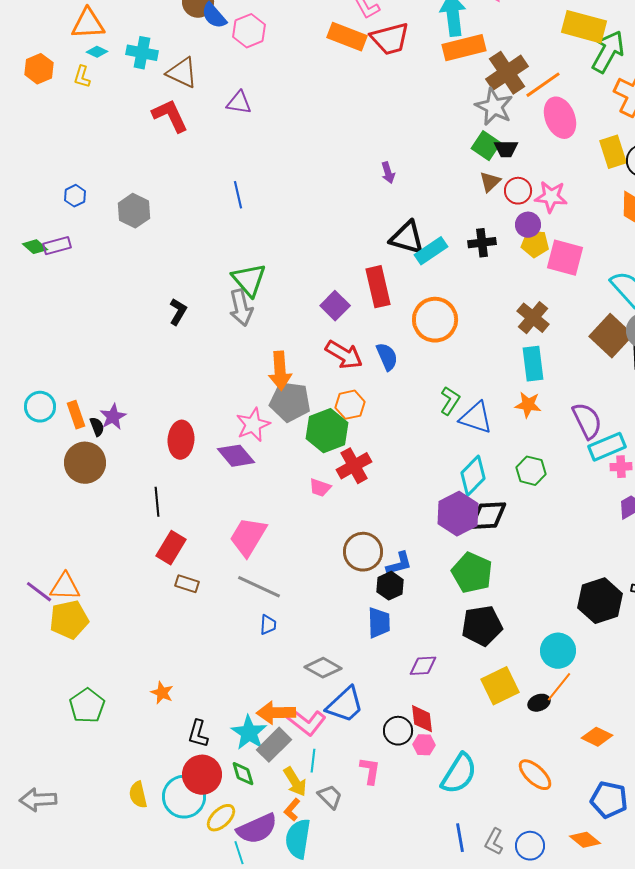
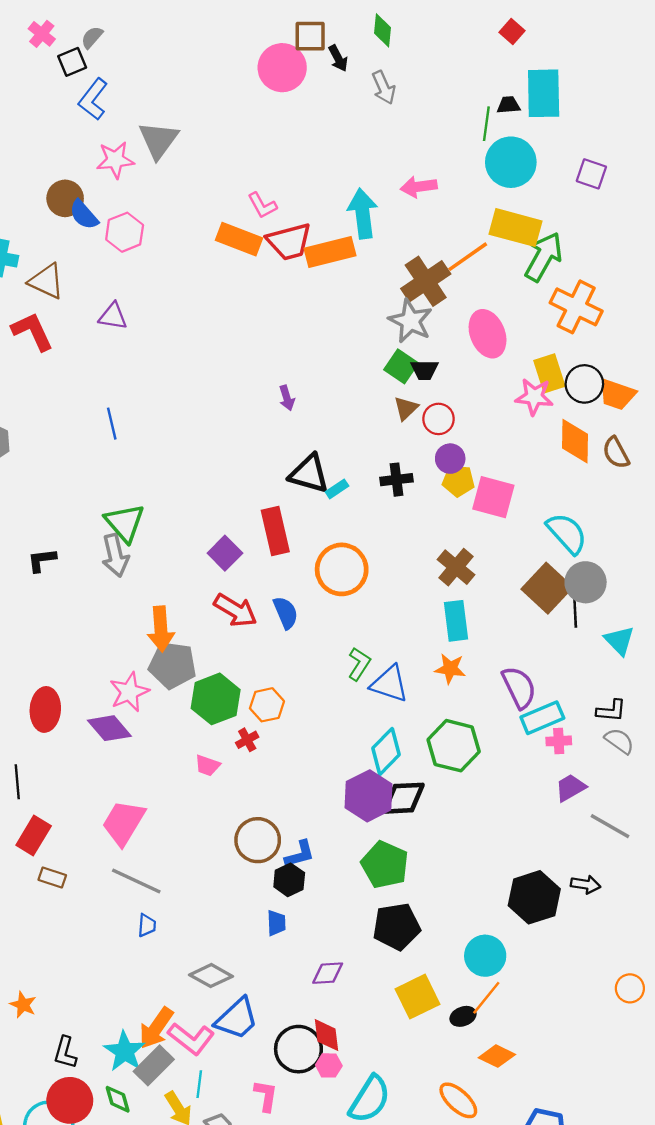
orange rectangle: (464, 48) -> (330, 252), moved
orange line: (543, 85) -> (468, 257), moved
pink star: (551, 197) -> (534, 397), moved
cyan rectangle: (431, 251) -> (337, 489), size x0.6
black L-shape: (178, 312) -> (42, 560), turned -128
orange hexagon: (350, 405) -> (267, 705), moved
red cross: (354, 466) -> (247, 740), size x0.6
green hexagon: (531, 471) -> (454, 746), size x1.5
blue trapezoid: (379, 623) -> (276, 923), size x0.7
orange arrow: (276, 713) -> (156, 1028), turned -54
black circle: (398, 731) -> (298, 1049), size x1.4
orange diamond: (597, 737) -> (497, 1056), moved

